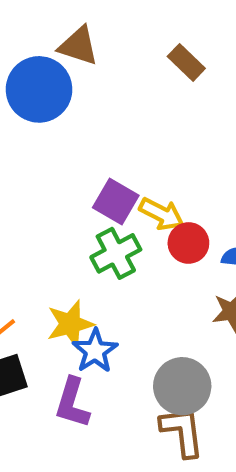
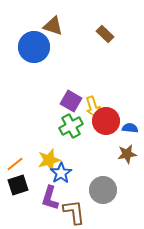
yellow arrow: (161, 214) -> (93, 107), turned 45
red circle: (188, 243) -> (106, 121), size x1.4
brown L-shape: (182, 432) -> (74, 212), moved

